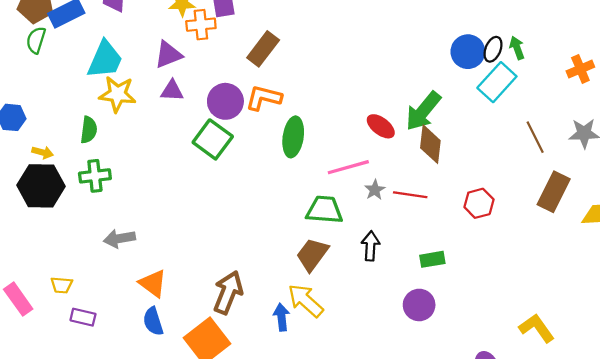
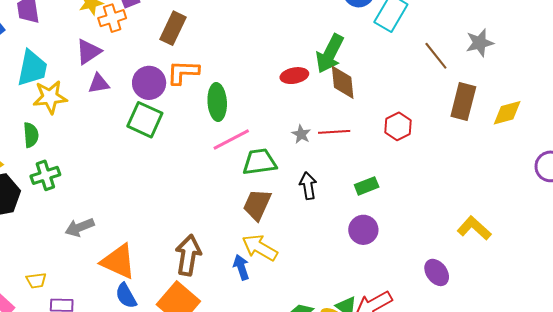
red ellipse: (381, 126) -> (294, 76), turned -36
pink line: (348, 167) -> (231, 139), moved
orange triangle: (153, 283) -> (118, 261), size x1.4

